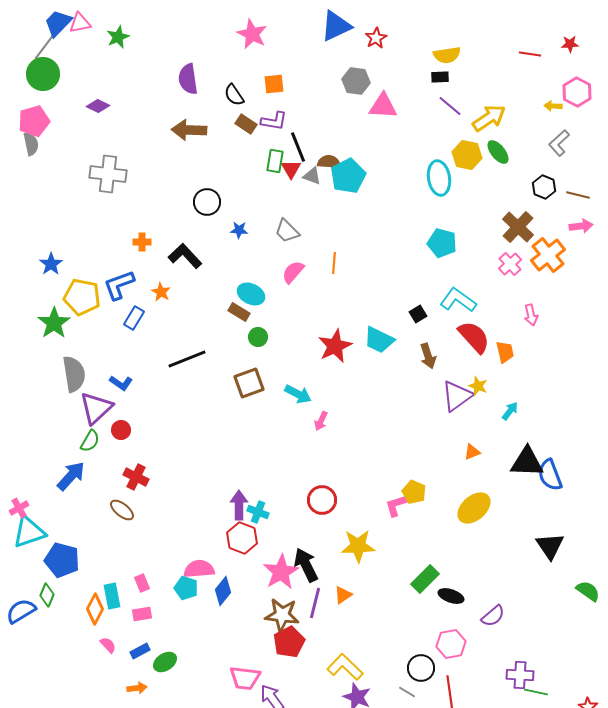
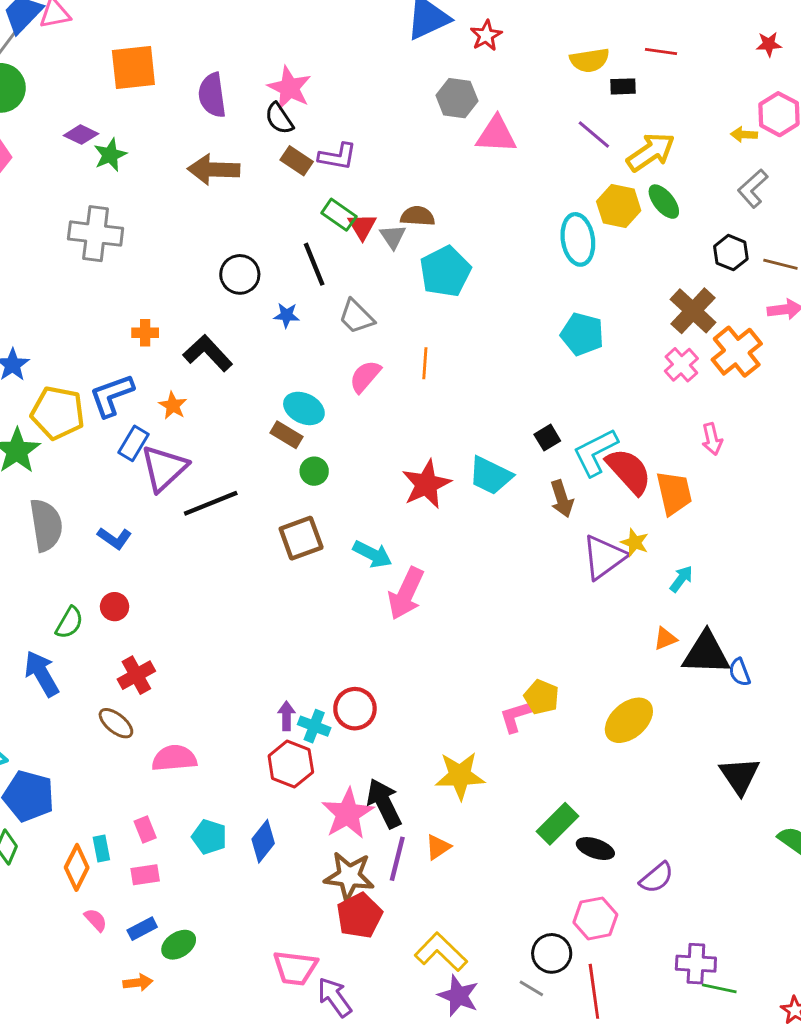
pink star: (252, 34) -> (289, 88), moved
green star: (118, 37) -> (110, 155), moved
red line: (530, 54) -> (661, 51), moved
black rectangle: (440, 77) -> (623, 86), moved
orange square: (274, 84) -> (133, 68), moved, size x1.6
black line: (298, 147) -> (314, 264), moved
green rectangle: (275, 161) -> (339, 215), turned -65
gray triangle: (312, 176) -> (393, 237), turned 36
cyan pentagon: (348, 176) -> (445, 272), moved
cyan L-shape: (458, 300) -> (595, 452), moved, turned -63
orange trapezoid: (505, 352) -> (674, 493), size x1.4
purple triangle: (96, 408) -> (164, 468), moved
pink arrow: (321, 421) -> (406, 594), size x1.8
orange triangle: (472, 452) -> (665, 639), moved
blue semicircle: (550, 475) -> (740, 672), size x0.6
blue arrow: (71, 476) -> (42, 674), turned -72
red cross: (136, 477) -> (136, 675), turned 35
red circle: (322, 500) -> (355, 709), moved
purple arrow: (239, 505) -> (286, 716), size x0.7
pink semicircle: (199, 569) -> (174, 758), moved
cyan rectangle: (112, 596) -> (101, 849), size x0.7

